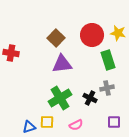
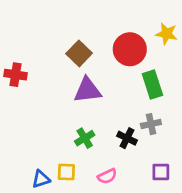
yellow star: (118, 33) -> (166, 34), moved
green cross: (60, 98) -> (85, 138), size x0.6

